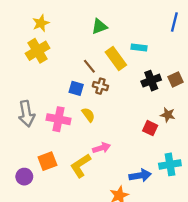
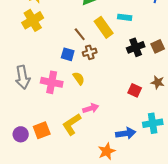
brown cross: (100, 86) -> (90, 52), turned -32
brown star: (168, 115) -> (158, 82), moved
orange square: (47, 161) -> (42, 130), moved

